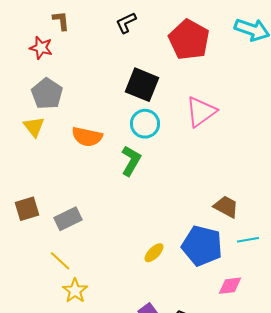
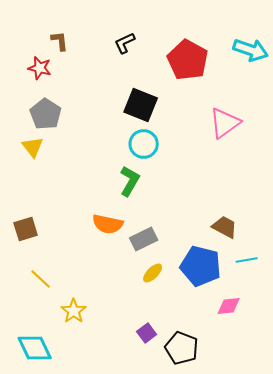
pink triangle: (201, 112) -> (225, 123), moved
orange semicircle: (87, 137) -> (108, 224), moved
gray rectangle: (68, 219) -> (144, 239), moved
yellow line: (60, 261) -> (41, 279), moved

